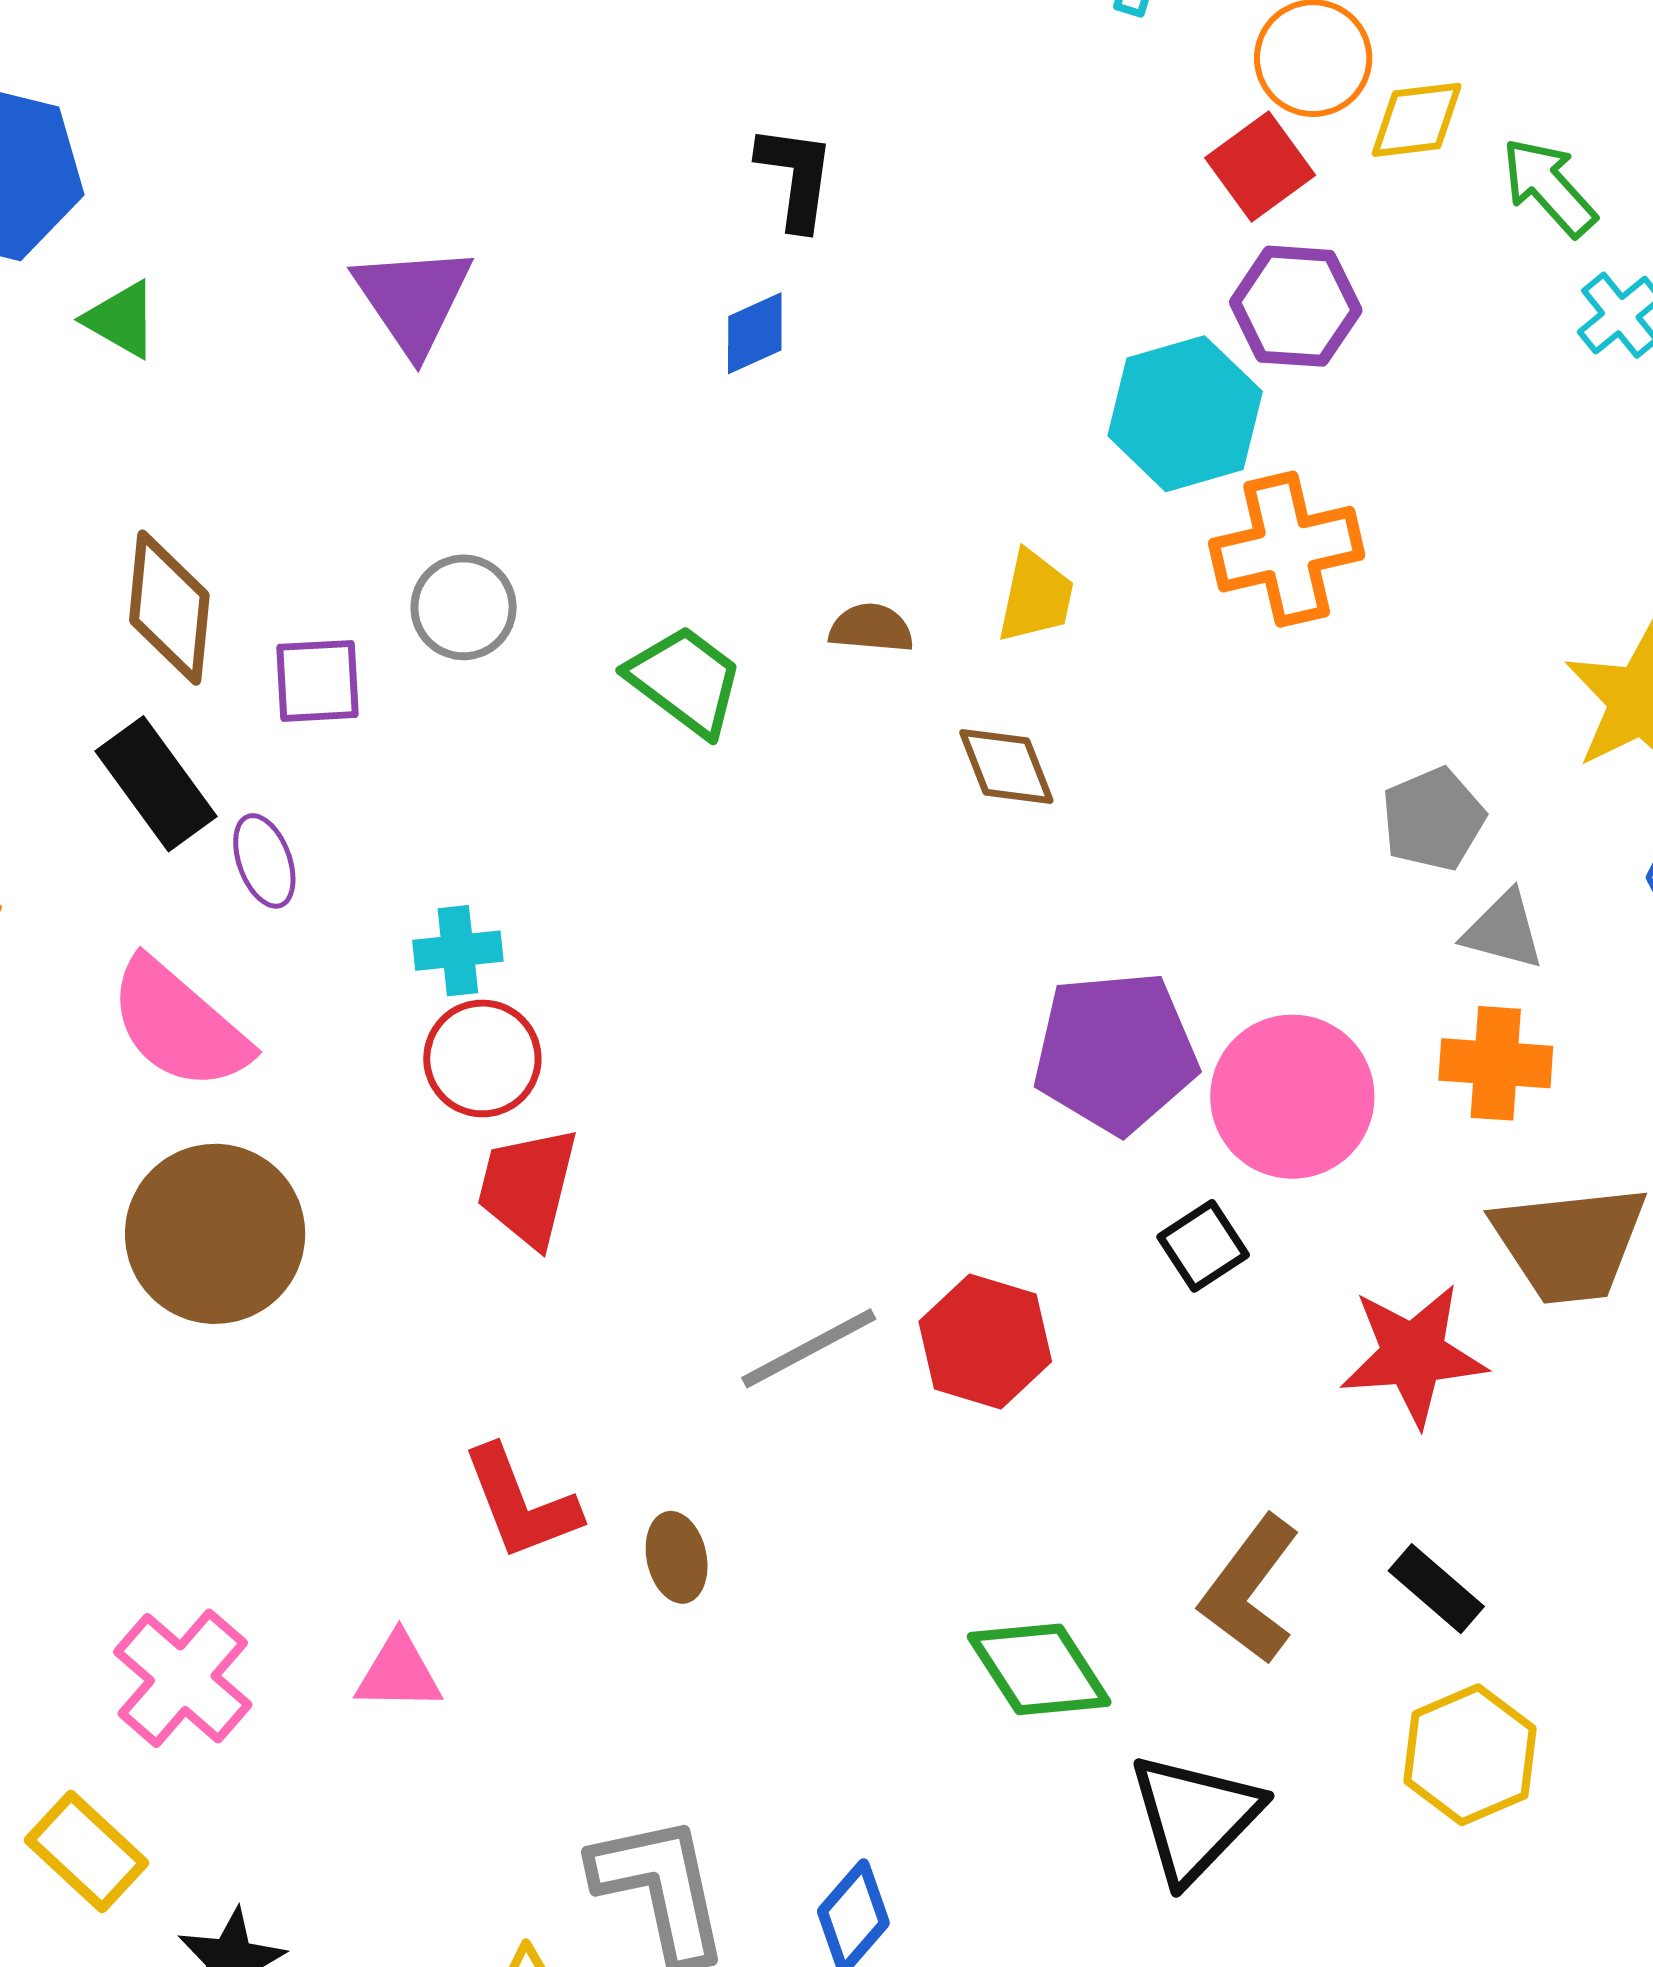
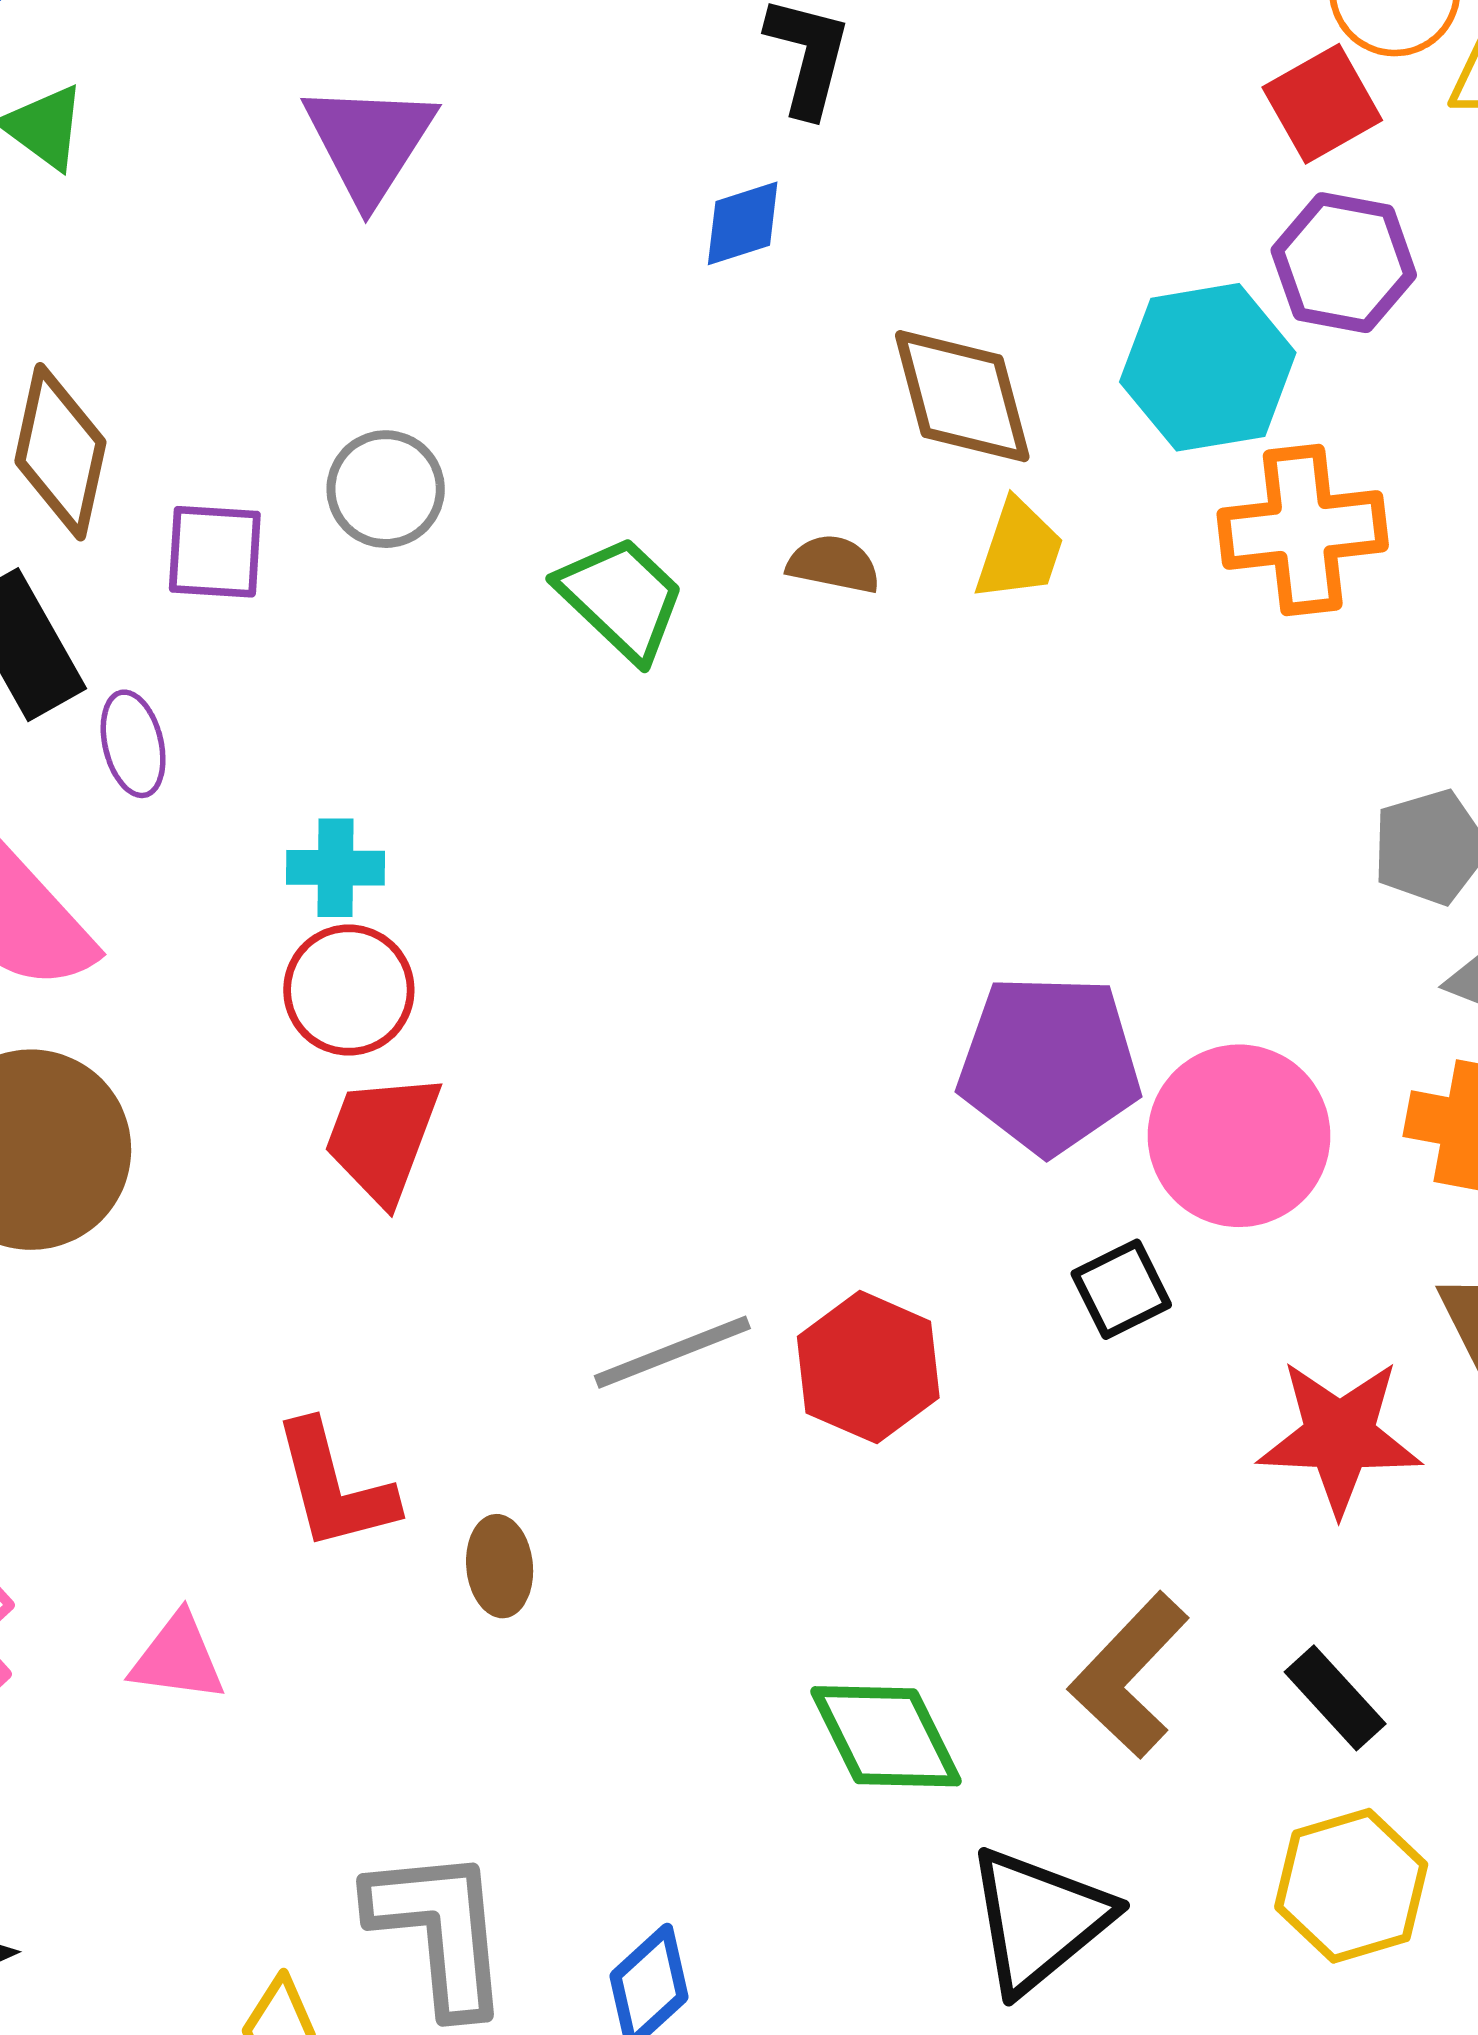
brown diamond: (1006, 766) -> (962, 396), moved, size x1.4

